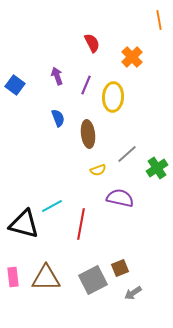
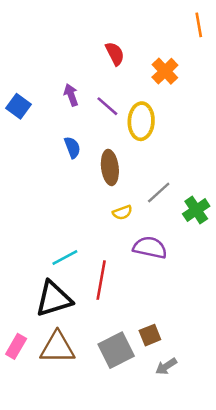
purple line: (86, 85) -> (107, 106), turned -72
black triangle: (24, 224) -> (54, 299), moved, turned -32
pink rectangle: (13, 277) -> (16, 346), turned 36

